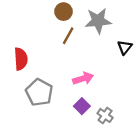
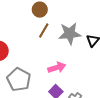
gray star: (98, 21) -> (70, 34), moved

